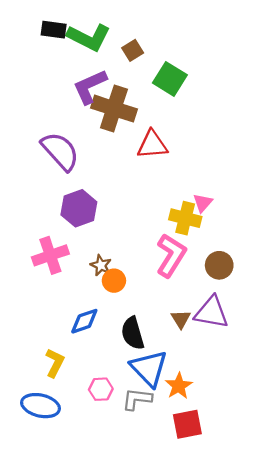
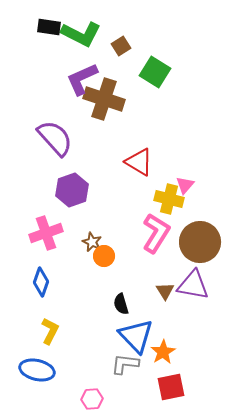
red triangle: (152, 145) -> (139, 162), moved, turned 36
brown circle: (219, 265) -> (200, 242), size x1.6
blue diamond: (84, 321) -> (41, 282), moved, turned -52
black semicircle: (133, 333) -> (121, 304), size x0.7
pink hexagon: (101, 389) -> (92, 399), moved

